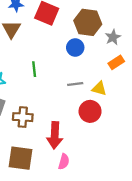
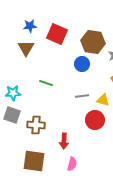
green line: (34, 69) -> (46, 83), turned -64
red arrow: (55, 135) -> (64, 141), size x0.7

